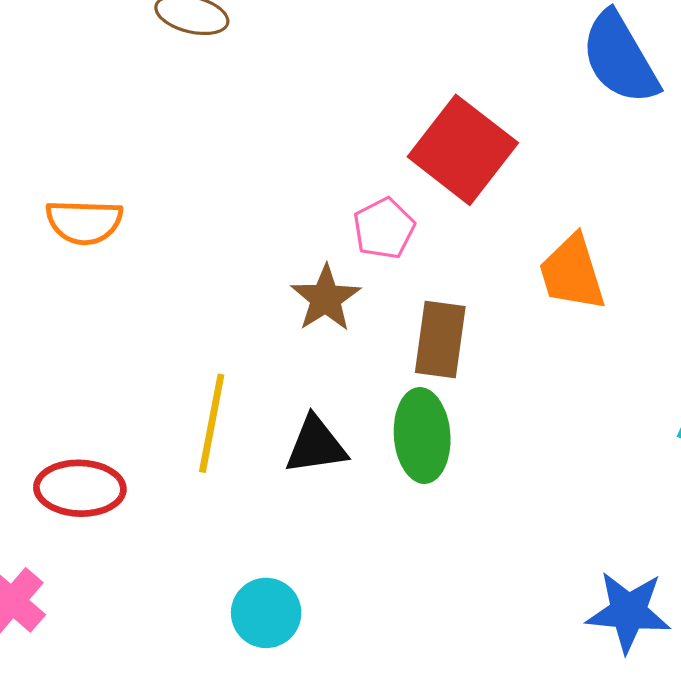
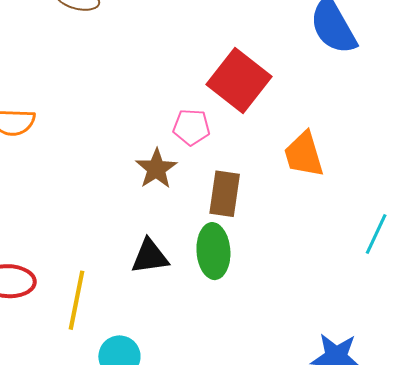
pink pentagon: (384, 228) -> (191, 127), turned 30
yellow line: (212, 423) -> (76, 300), moved

